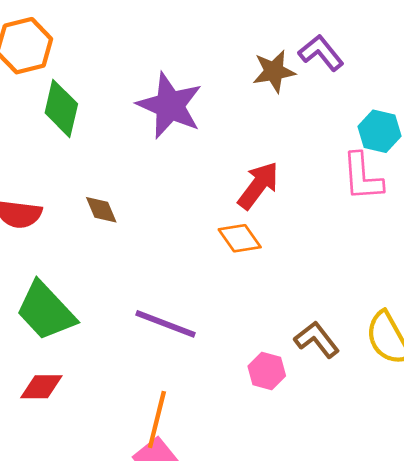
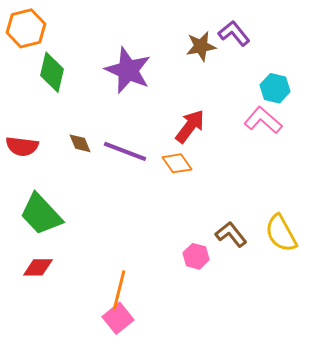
pink L-shape: (362, 177) -> (263, 120), turned 135
purple line: (165, 324) -> (125, 151), moved

